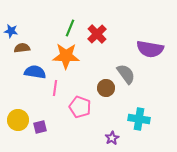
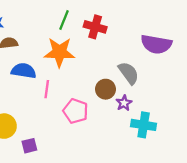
red cross: (97, 34) -> (95, 27), turned -30
purple square: (40, 127) -> (29, 146), moved
purple star: (112, 138) -> (124, 103), moved

